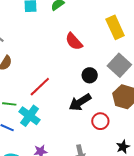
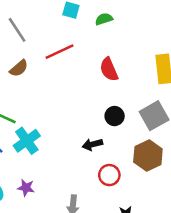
red line: (40, 87) -> (60, 52), moved
black arrow: (80, 102) -> (92, 144), size x0.7

